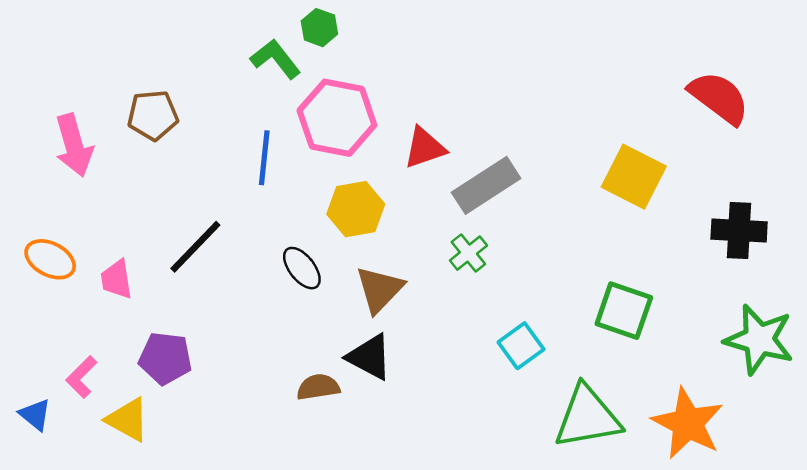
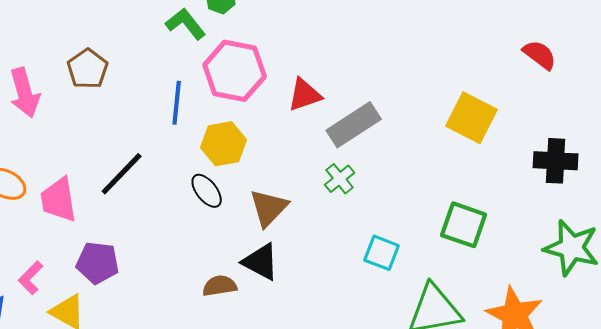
red semicircle: (719, 98) -> (540, 55), size x0.7
brown pentagon: (153, 115) -> (88, 69), turned -30
yellow hexagon: (356, 209) -> (224, 144), moved
pink trapezoid: (116, 279) -> (59, 200), size x1.4
cyan square: (521, 346) -> (382, 253), turned -33

